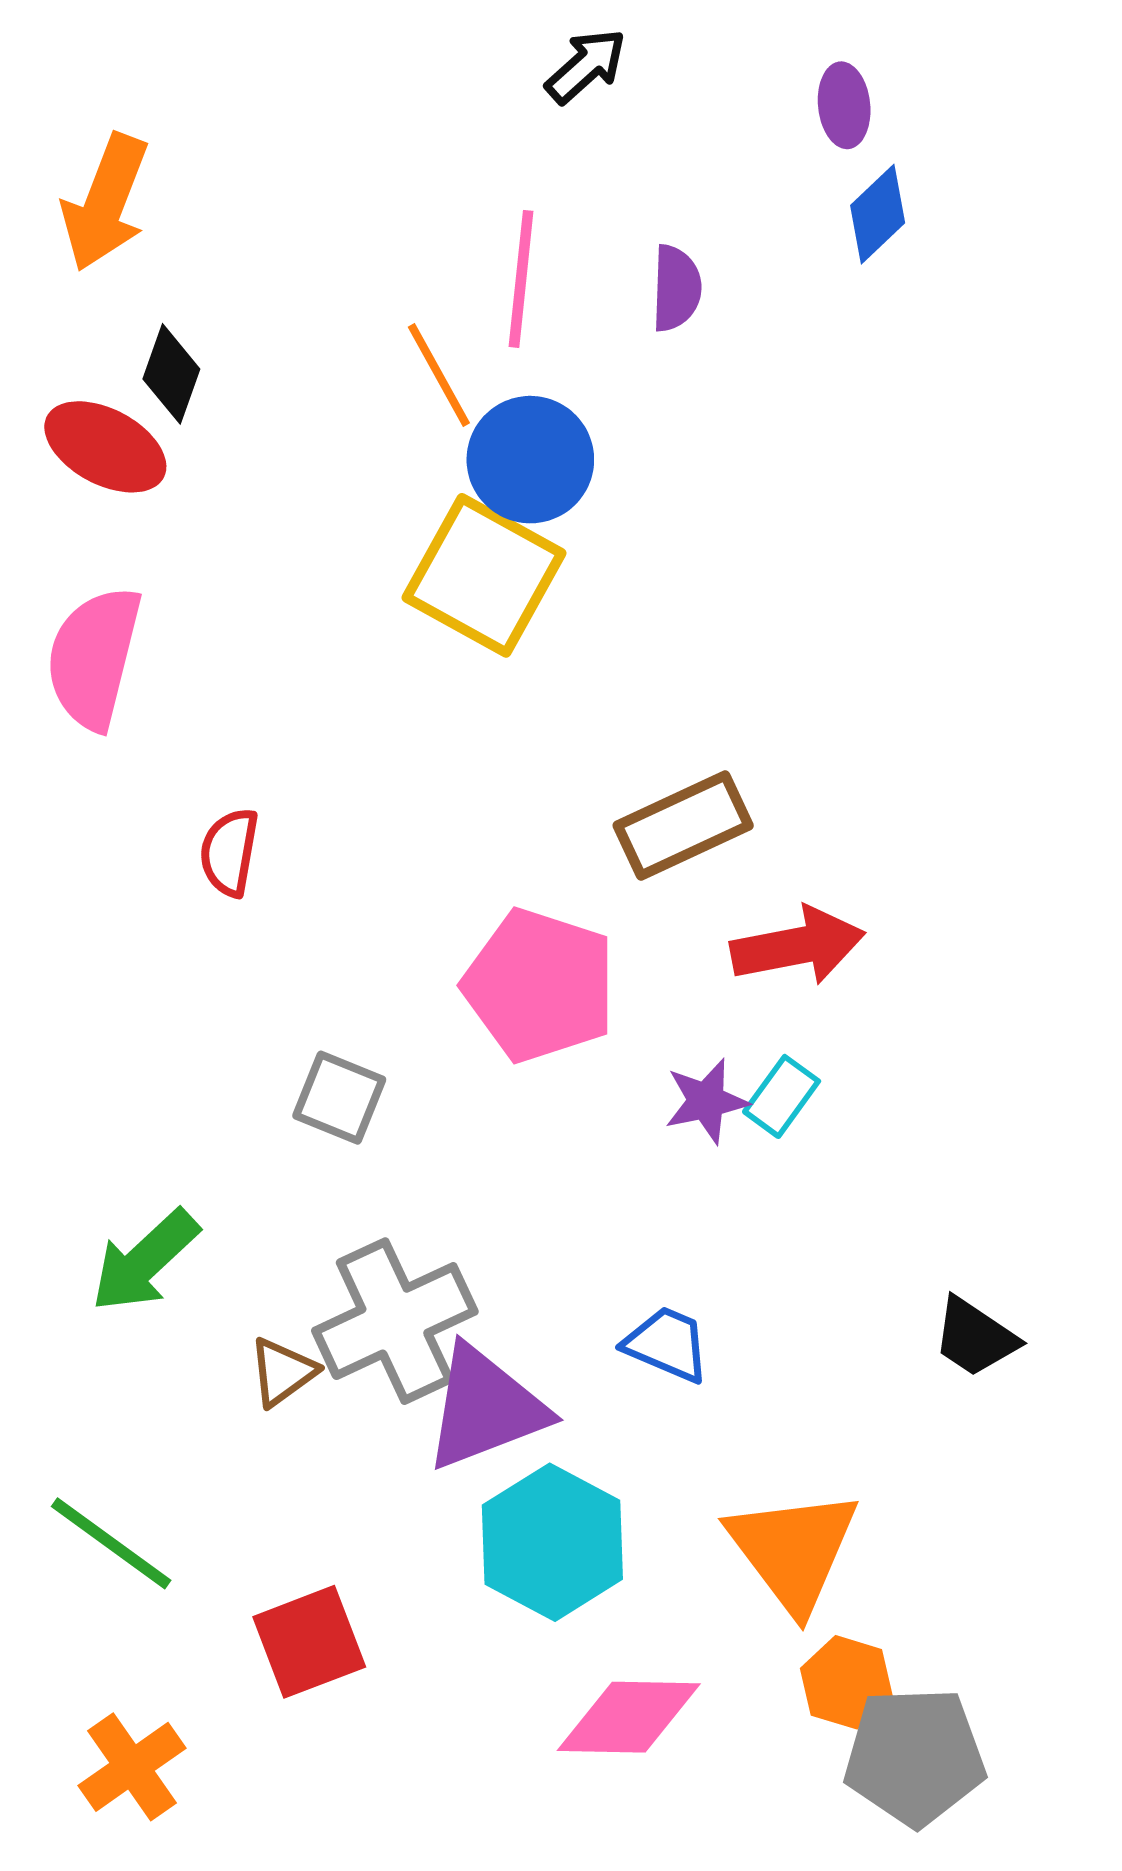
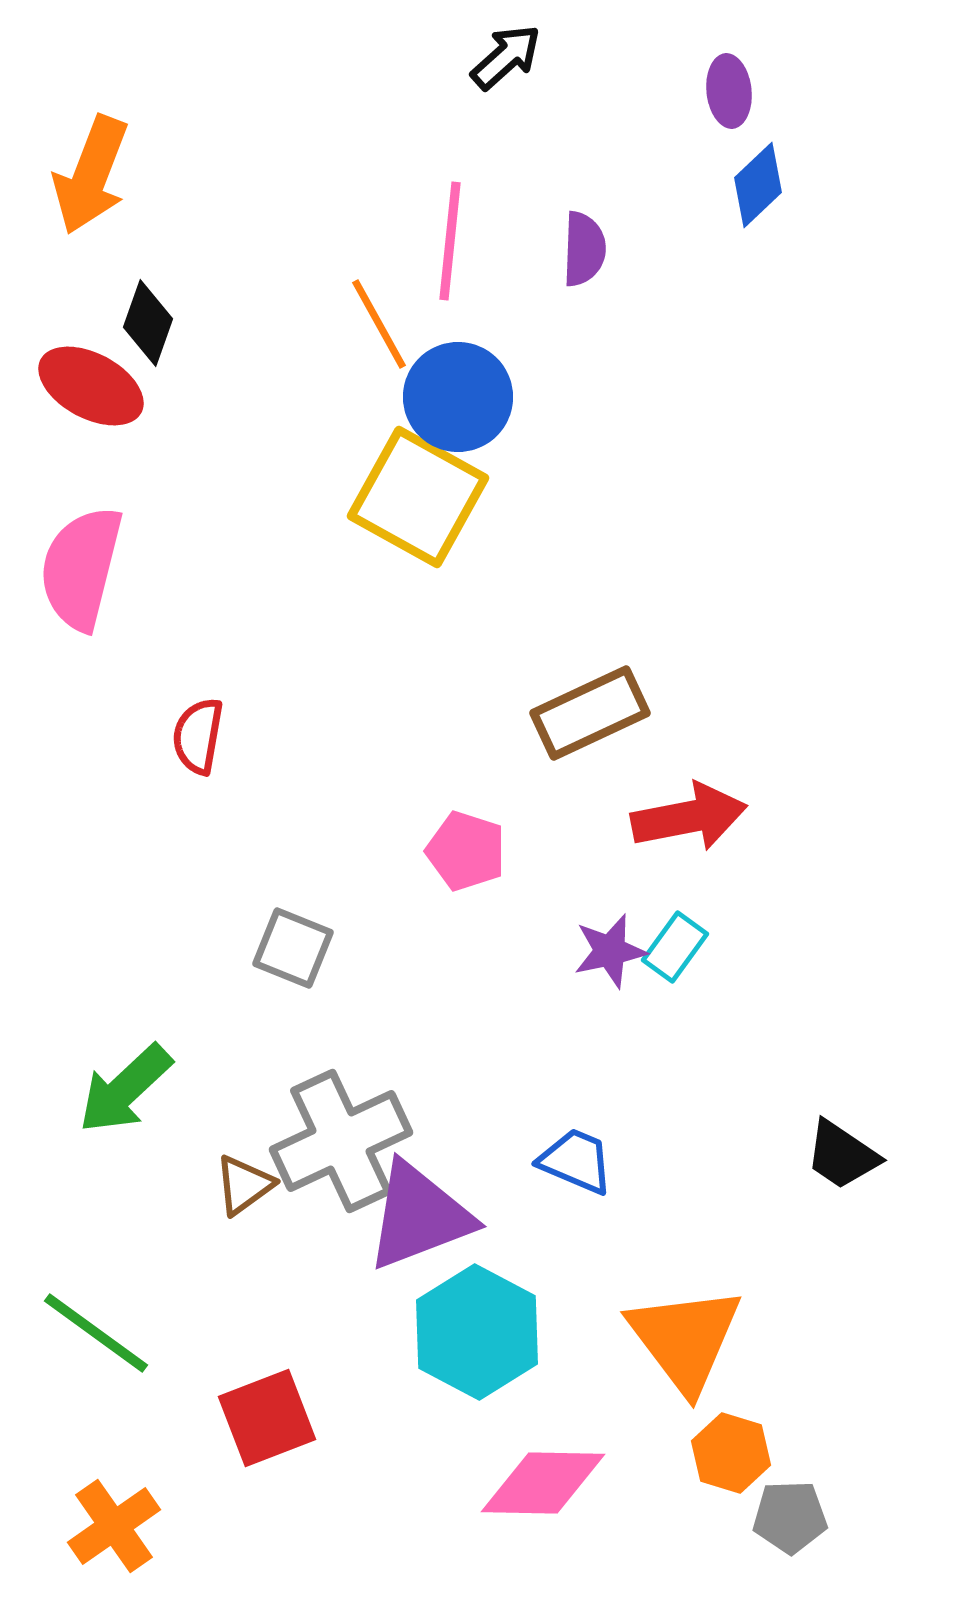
pink pentagon: (540, 985) -> (466, 851), size x0.6
gray pentagon: (915, 1756) -> (790, 1517), size x0.6

